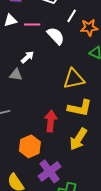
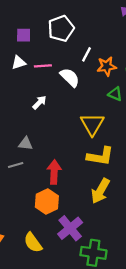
gray triangle: (16, 75) -> (26, 144), moved
yellow triangle: (74, 79) -> (92, 124), turned -45
red arrow: (51, 121) -> (54, 172), moved

